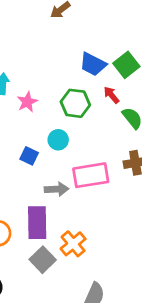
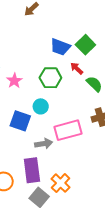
blue square: (29, 156) -> (20, 121), size x1.5

